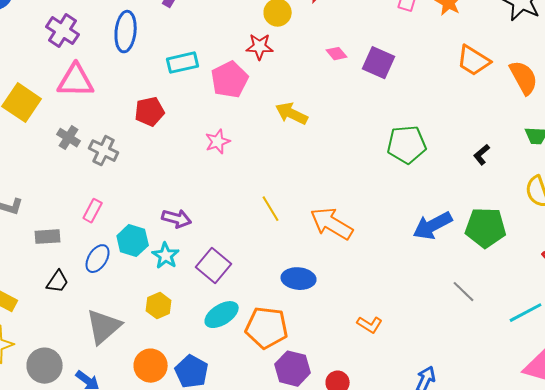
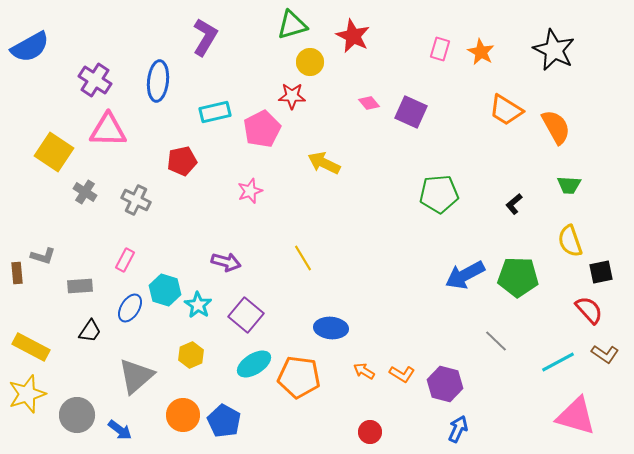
gray cross: (69, 138) -> (85, 192), moved
purple arrow: (177, 219) -> (226, 262), moved
orange arrow: (332, 224) -> (364, 371), moved, size x0.5
purple hexagon: (293, 369) -> (445, 384), moved

